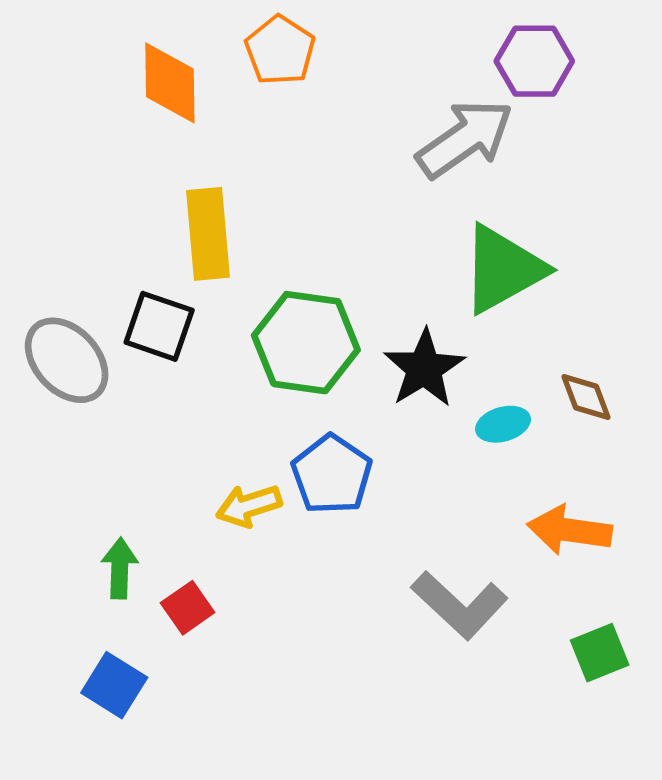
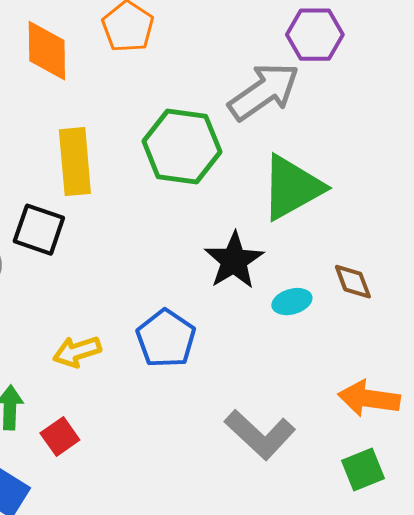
green hexagon: (306, 343) -> (182, 147), moved
yellow arrow: (249, 506) -> (77, 352), moved
orange arrow: (570, 530) -> (369, 399), moved

